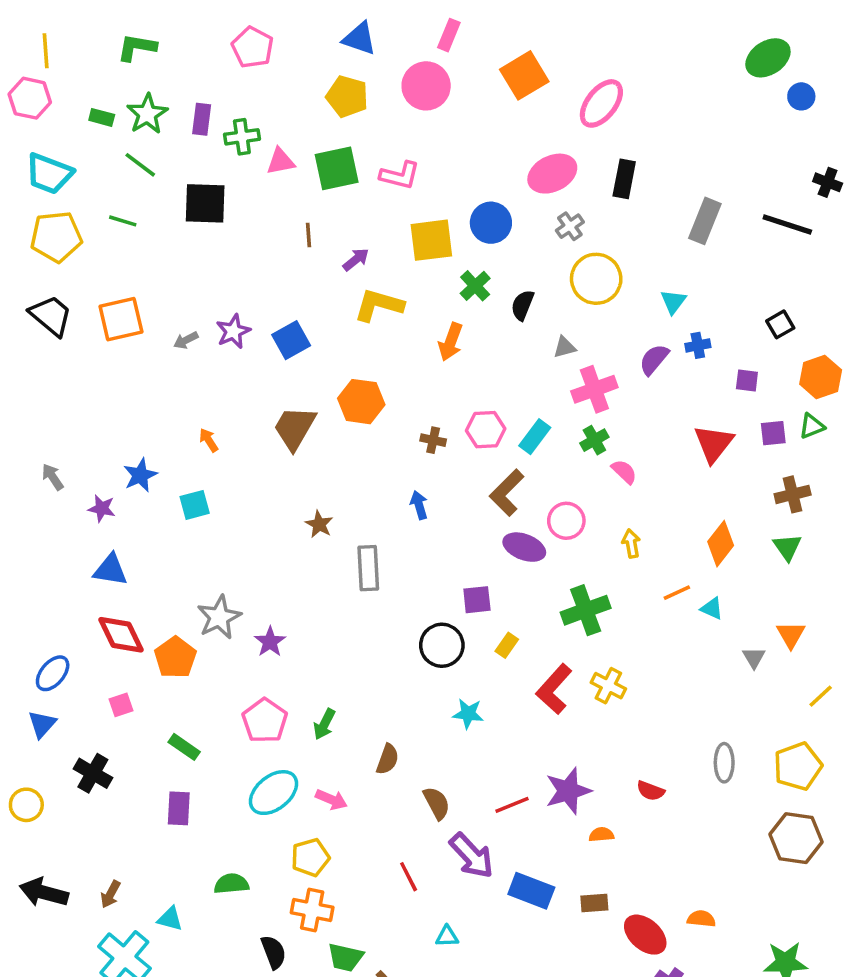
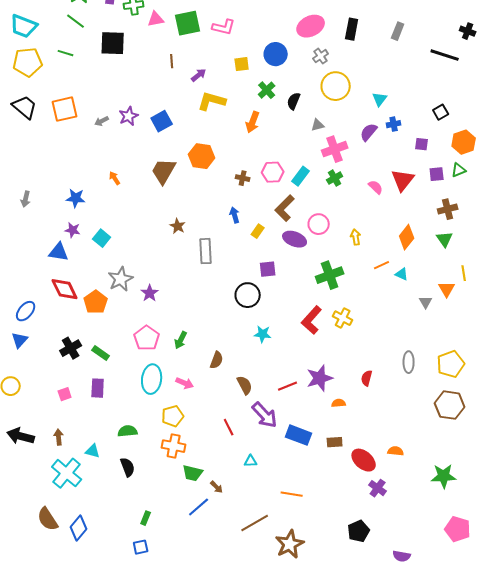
gray rectangle: (705, 221) -> (398, 31), moved, size x0.7
yellow square: (431, 240) -> (242, 64), size x0.6
pink semicircle: (624, 472) -> (376, 187), moved
blue star: (140, 475) -> (76, 198), turned 30
gray arrow: (53, 477) -> (26, 199), turned -133
cyan square: (195, 505) -> (102, 238), moved, turned -36
purple star: (102, 508) -> (73, 230), moved
yellow rectangle: (507, 645) -> (258, 231), moved
yellow line: (821, 696) -> (464, 273), moved, turned -56
pink square: (121, 705) -> (65, 394), moved
black cross: (93, 773) -> (71, 348), moved, turned 30
red semicircle: (651, 791) -> (367, 378), turned 84
cyan ellipse: (274, 793) -> (152, 379), turned -44
brown arrow: (110, 894) -> (59, 437), turned 147
black semicircle: (274, 952) -> (128, 467), moved

